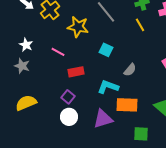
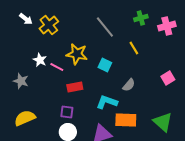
yellow line: (140, 25) -> (134, 48), moved
yellow star: (78, 27) -> (77, 54), moved
white star: (26, 45) -> (40, 60), moved
purple square: (68, 97) -> (67, 112), turned -32

